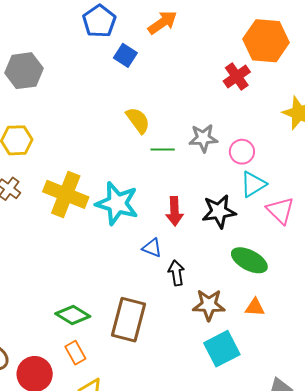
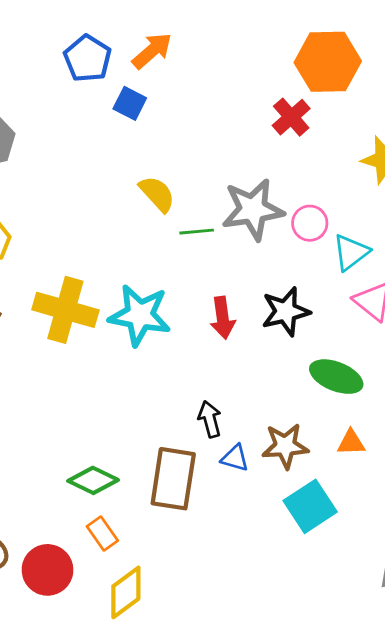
orange arrow: (162, 23) -> (152, 51), moved
gray star: (203, 138) -> (253, 209), size x1.5
cyan triangle: (253, 184) -> (351, 252), moved
blue triangle: (152, 248) -> (235, 458), moved
black arrow: (176, 273) -> (210, 419), moved

